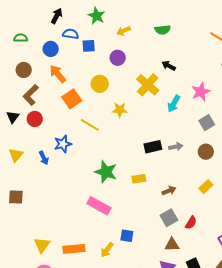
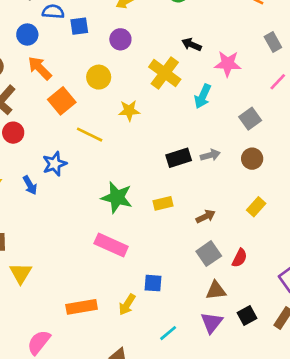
pink star: (201, 92) -> (228, 64), moved, turned 30
yellow triangle: (42, 245) -> (21, 273), moved

